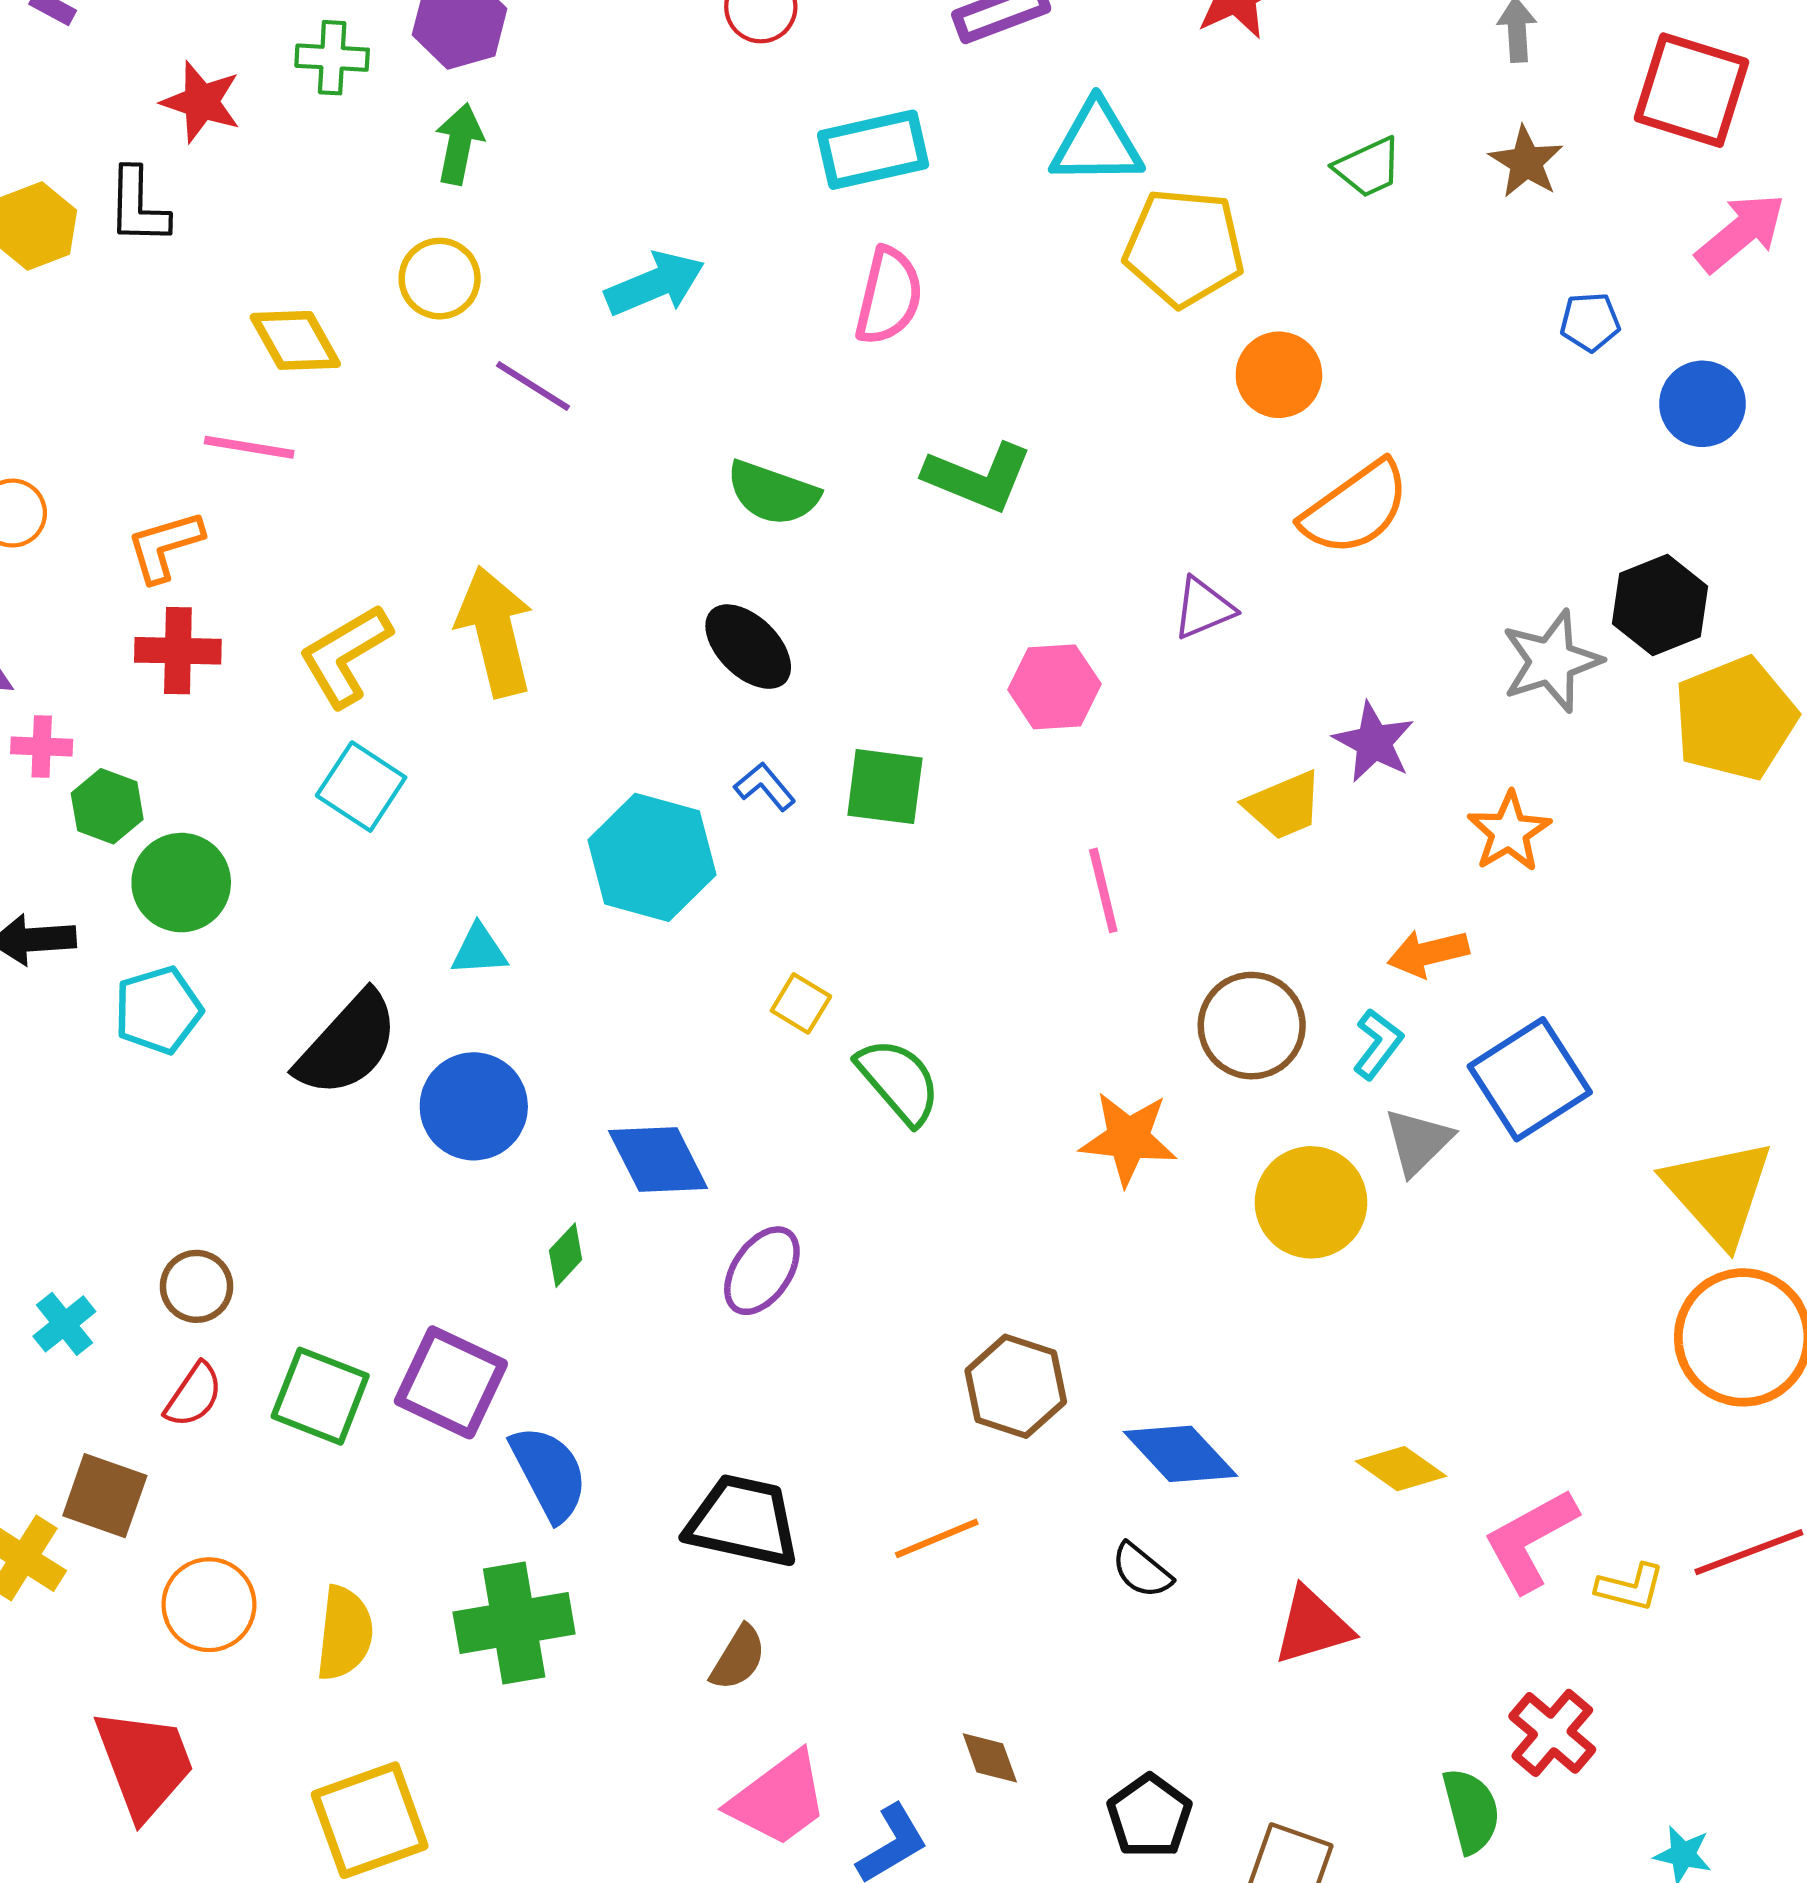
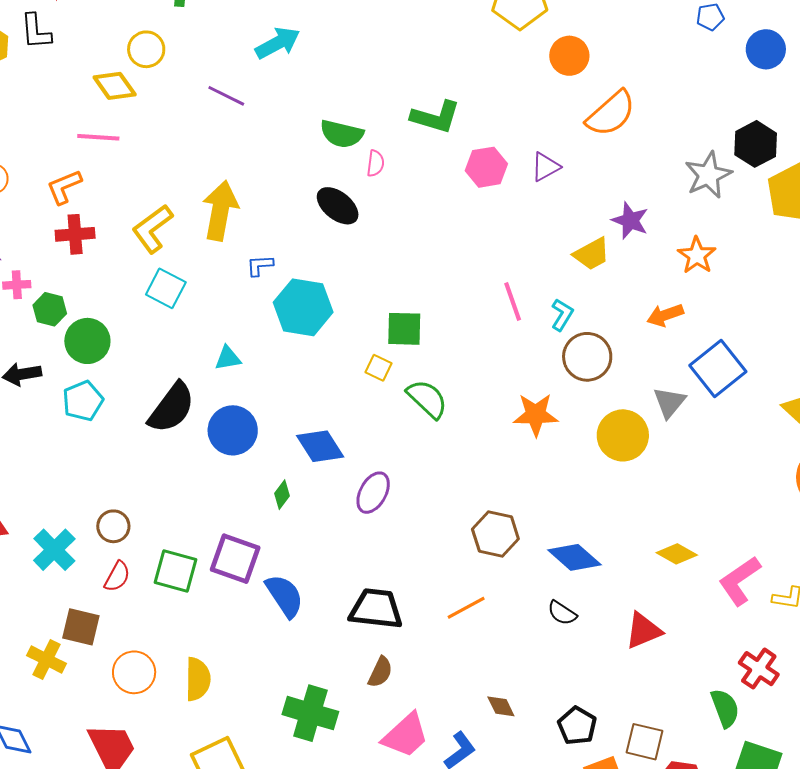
yellow circle: (440, 279) -> (146, 49), moved
pink semicircle: (889, 296) -> (375, 163), moved, size x0.6
yellow arrow: (495, 631) -> (220, 211), turned 30
pink hexagon: (1054, 687) -> (486, 167), moved
blue L-shape: (765, 787) -> (260, 265), moved, turned -48
green square: (885, 787) -> (404, 329), moved
cyan L-shape: (1378, 1044) -> (562, 315), moved
cyan cross: (64, 1324) -> (54, 550), size x1.5
green cross: (514, 1623) -> (310, 713), moved, turned 32

